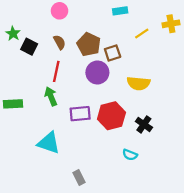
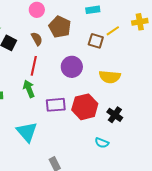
brown pentagon: (89, 44) -> (60, 27), moved
brown square: (113, 53) -> (96, 41), moved, turned 35
cyan triangle: (49, 143) -> (27, 132), turned 30

